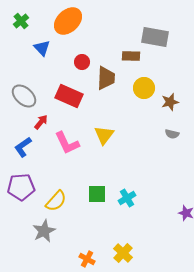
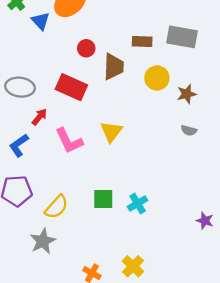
gray rectangle: (155, 37) -> (182, 37), moved
blue triangle: (42, 48) -> (41, 21), moved
gray ellipse: (24, 96) -> (20, 87), turned -35

